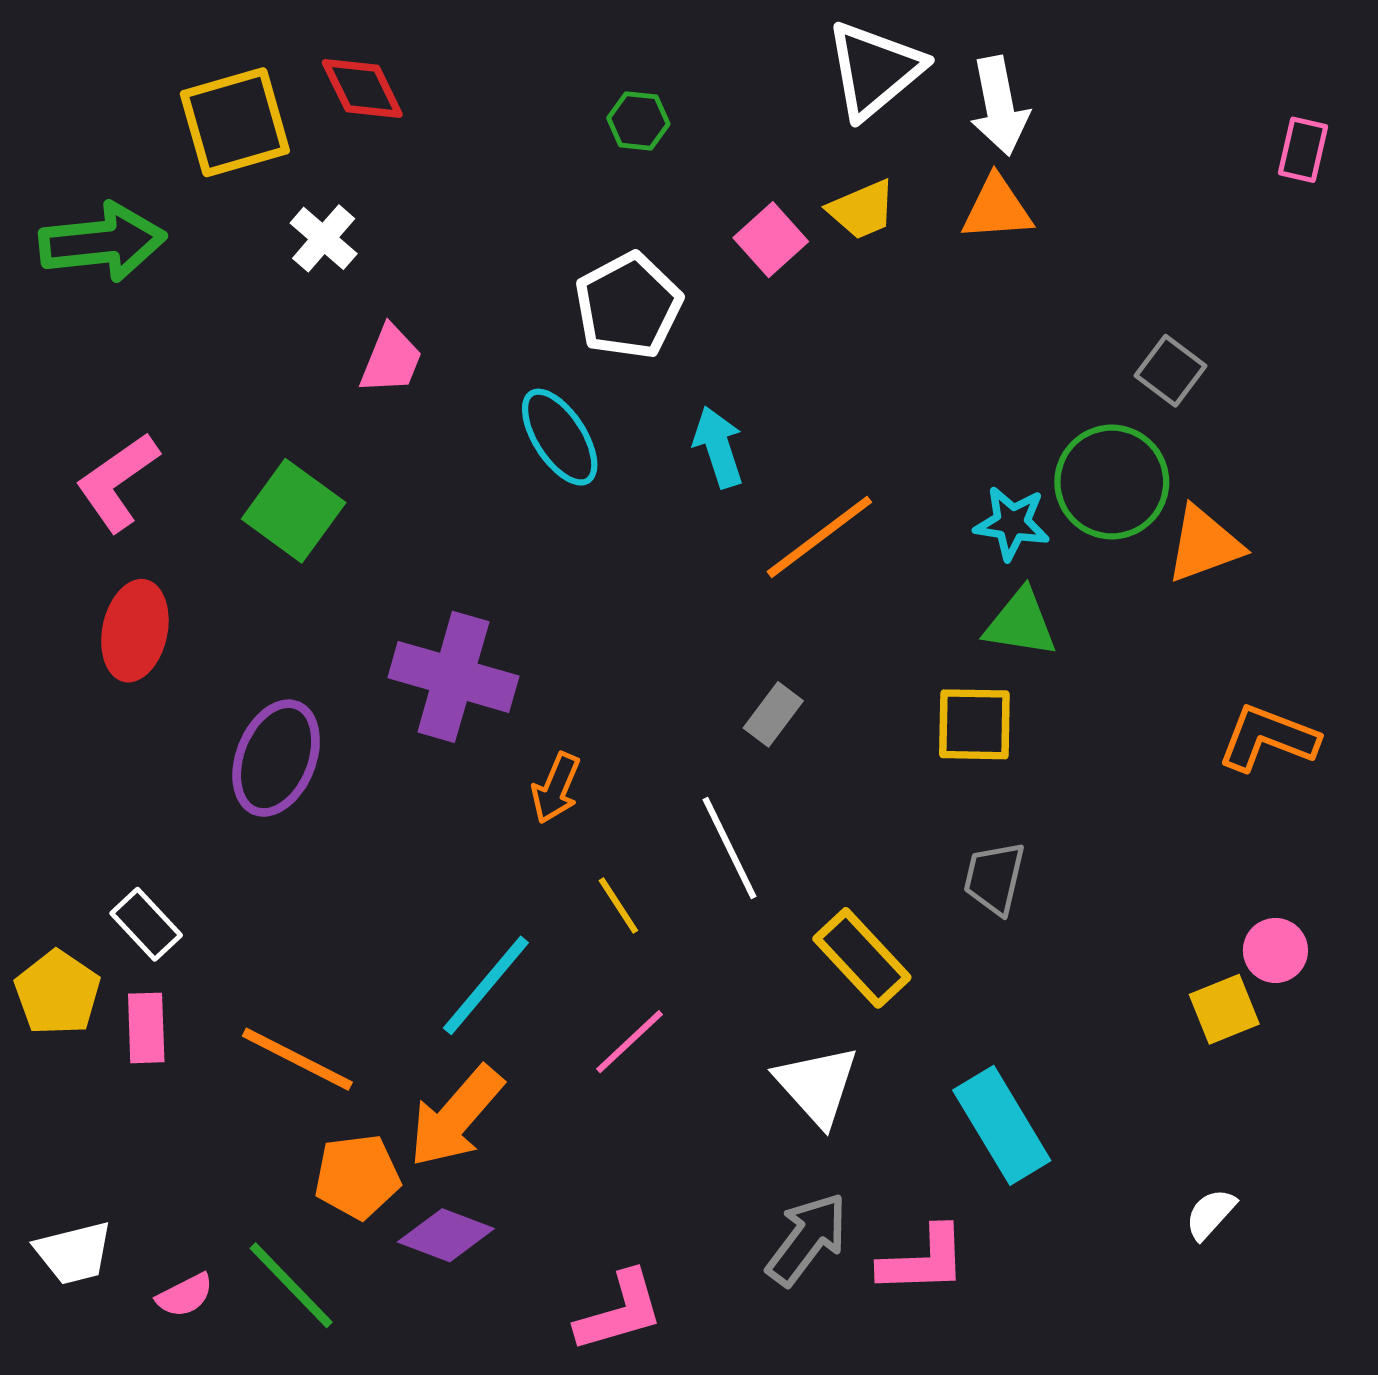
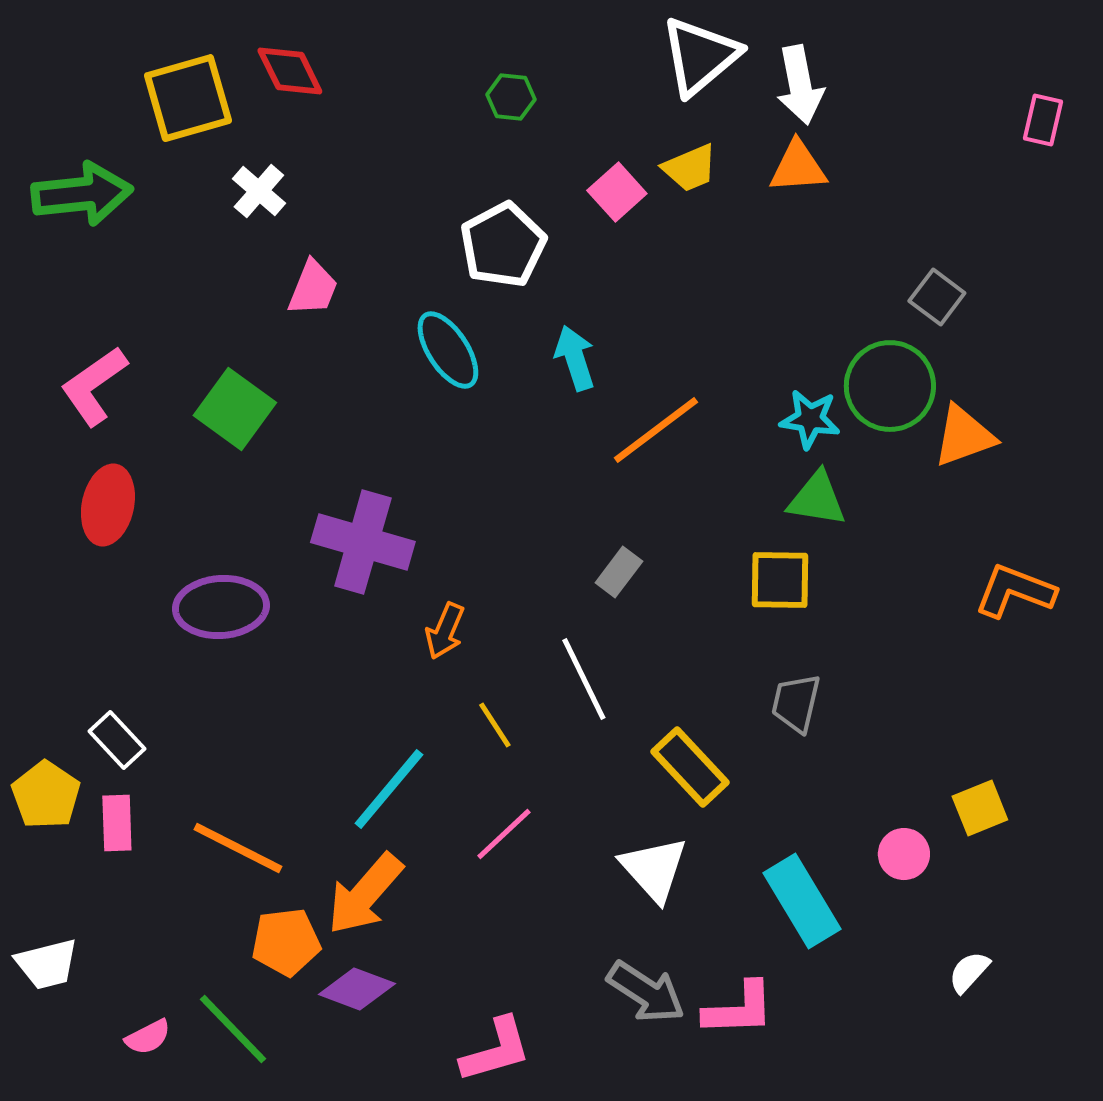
purple ellipse: (276, 758) -> (221, 607), turned 64
pink circle: (1275, 950) -> (904, 854), moved
gray arrow: (807, 1239) -> (646, 992), turned 86
white trapezoid: (74, 1253) -> (47, 964), moved

